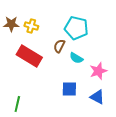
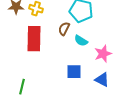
red rectangle: (29, 56) -> (34, 39), turned 60

